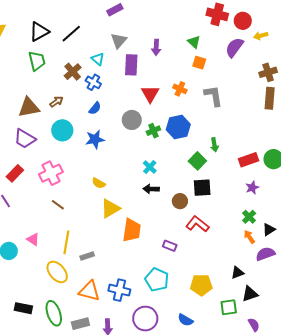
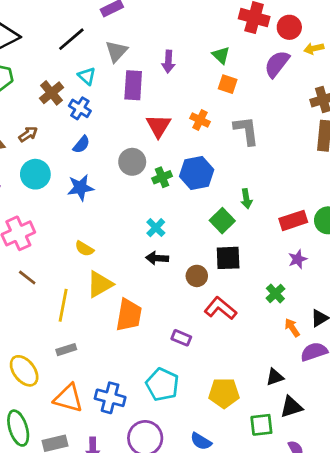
black line: (71, 34) -> (71, 39), moved
green cross: (249, 217) -> (275, 294), moved
yellow line: (66, 242) -> (63, 305), moved

